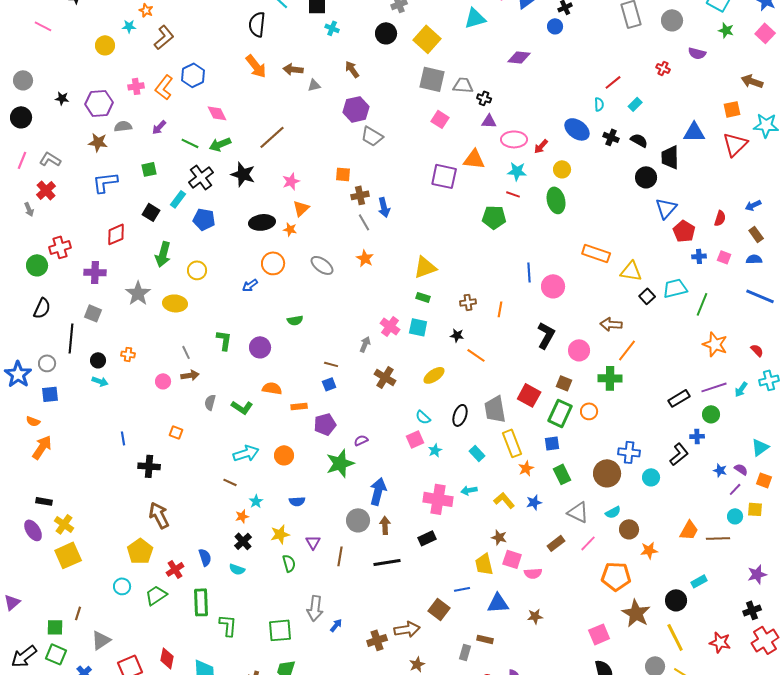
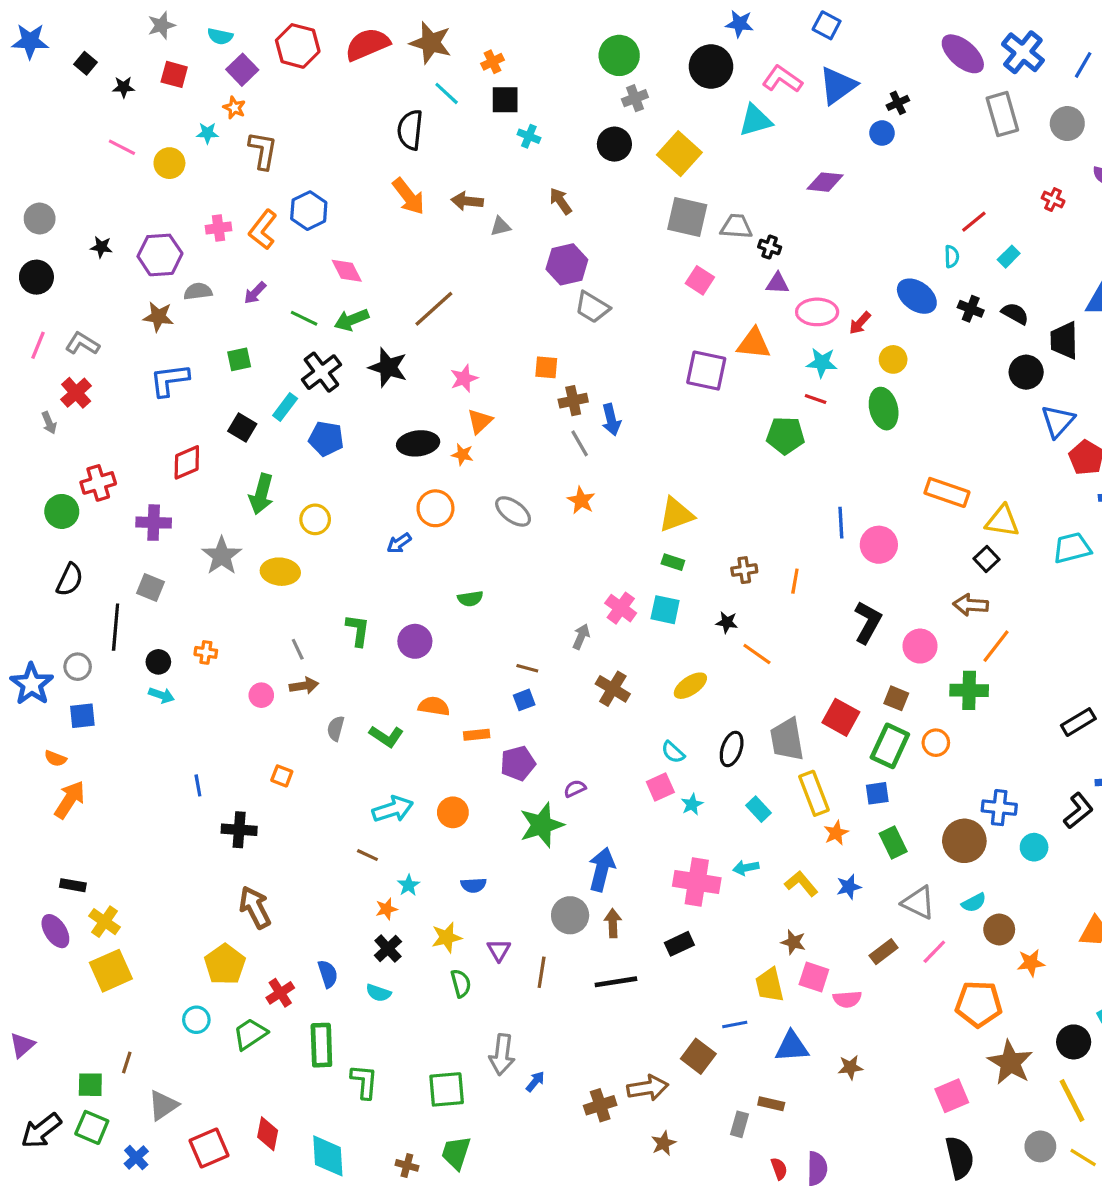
pink line: (43, 26) -> (122, 147), moved
brown L-shape: (164, 37) -> (263, 150), turned -40
black square: (647, 296) -> (987, 559), moved

